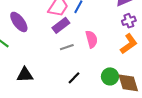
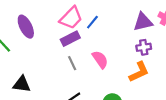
pink semicircle: (92, 39) -> (100, 60), turned -30
gray line: (67, 47) -> (72, 63), turned 72

